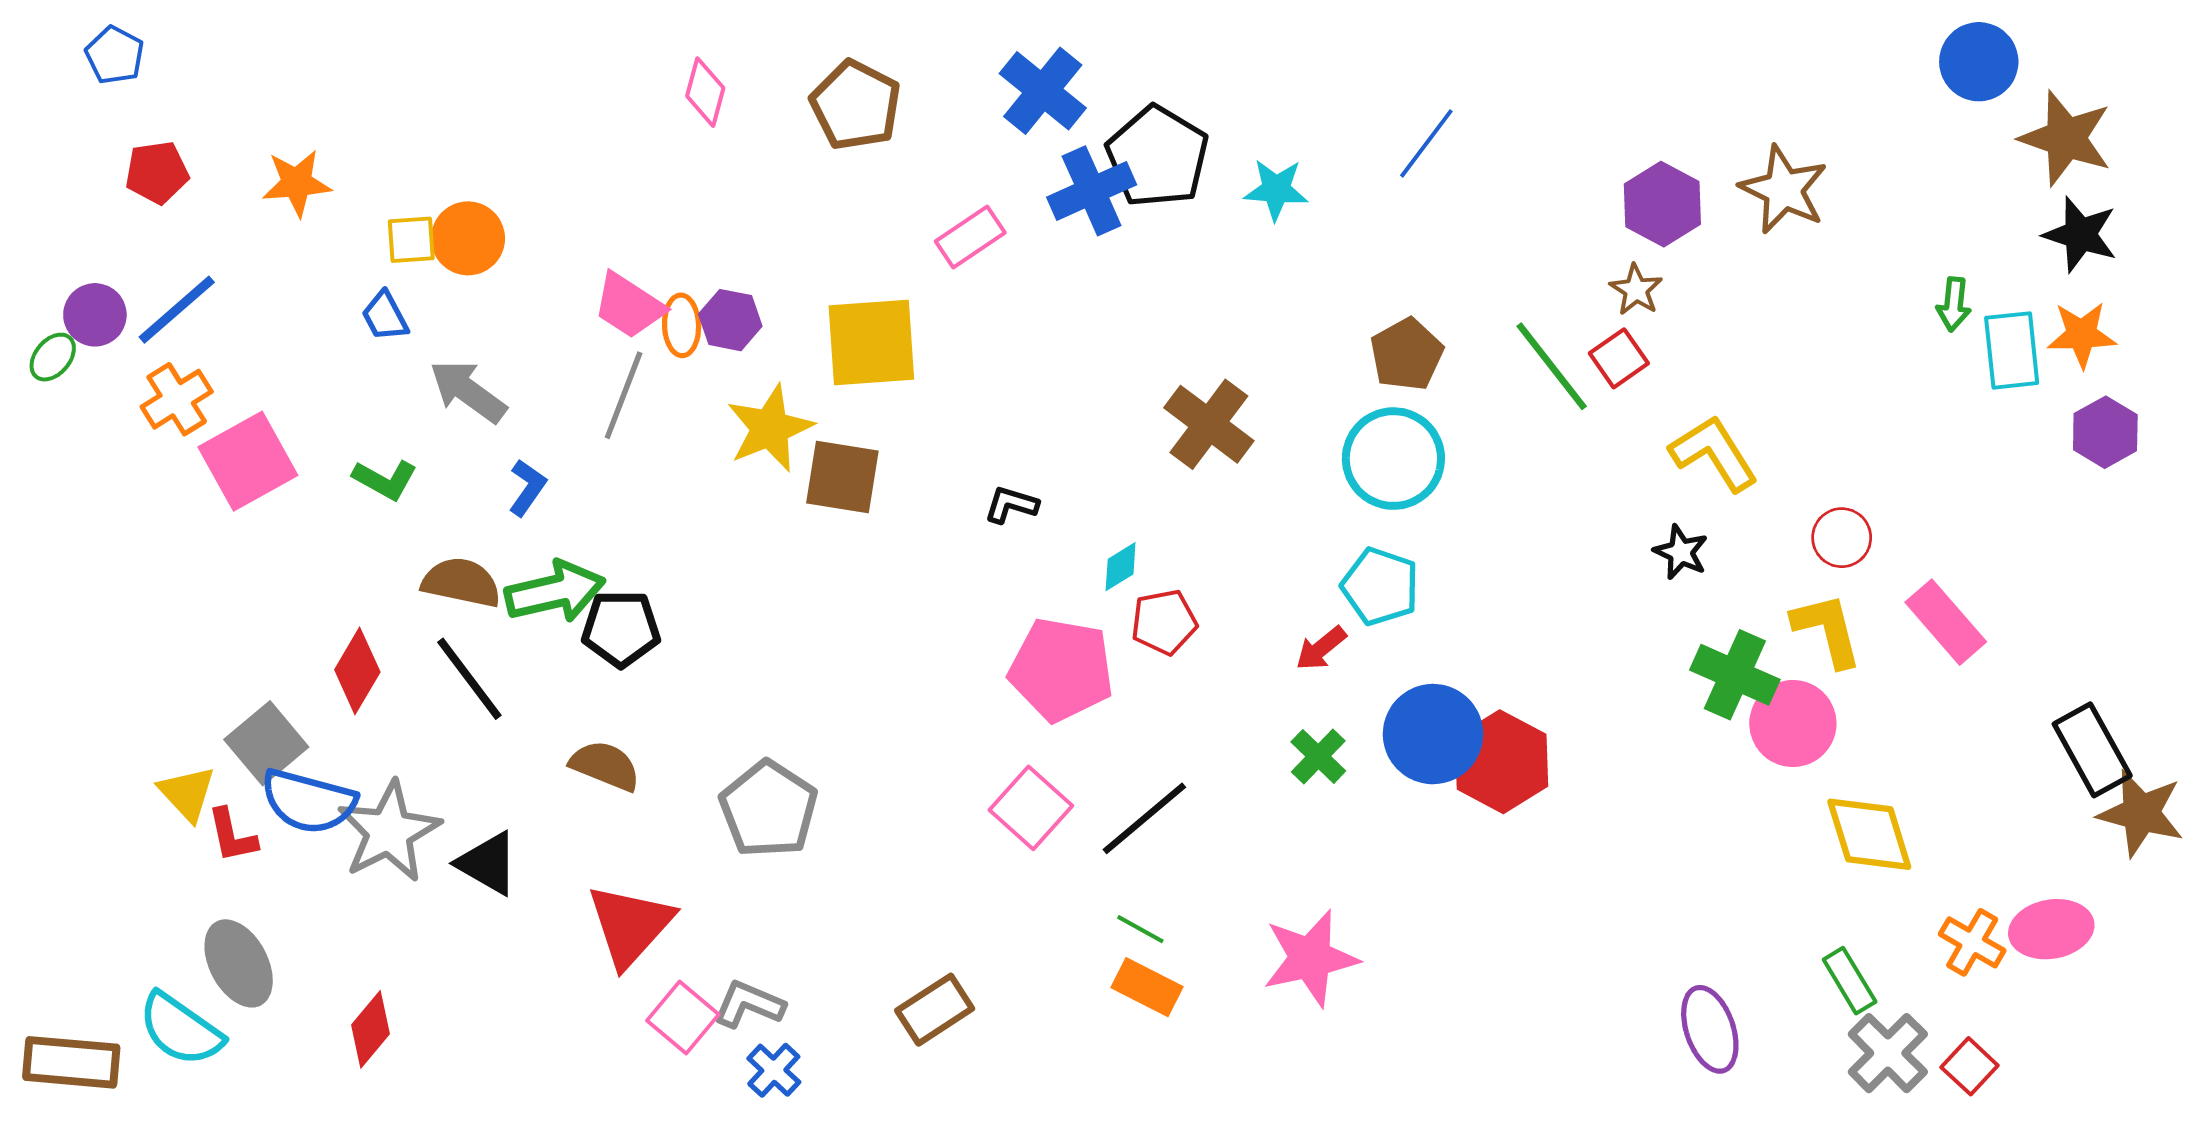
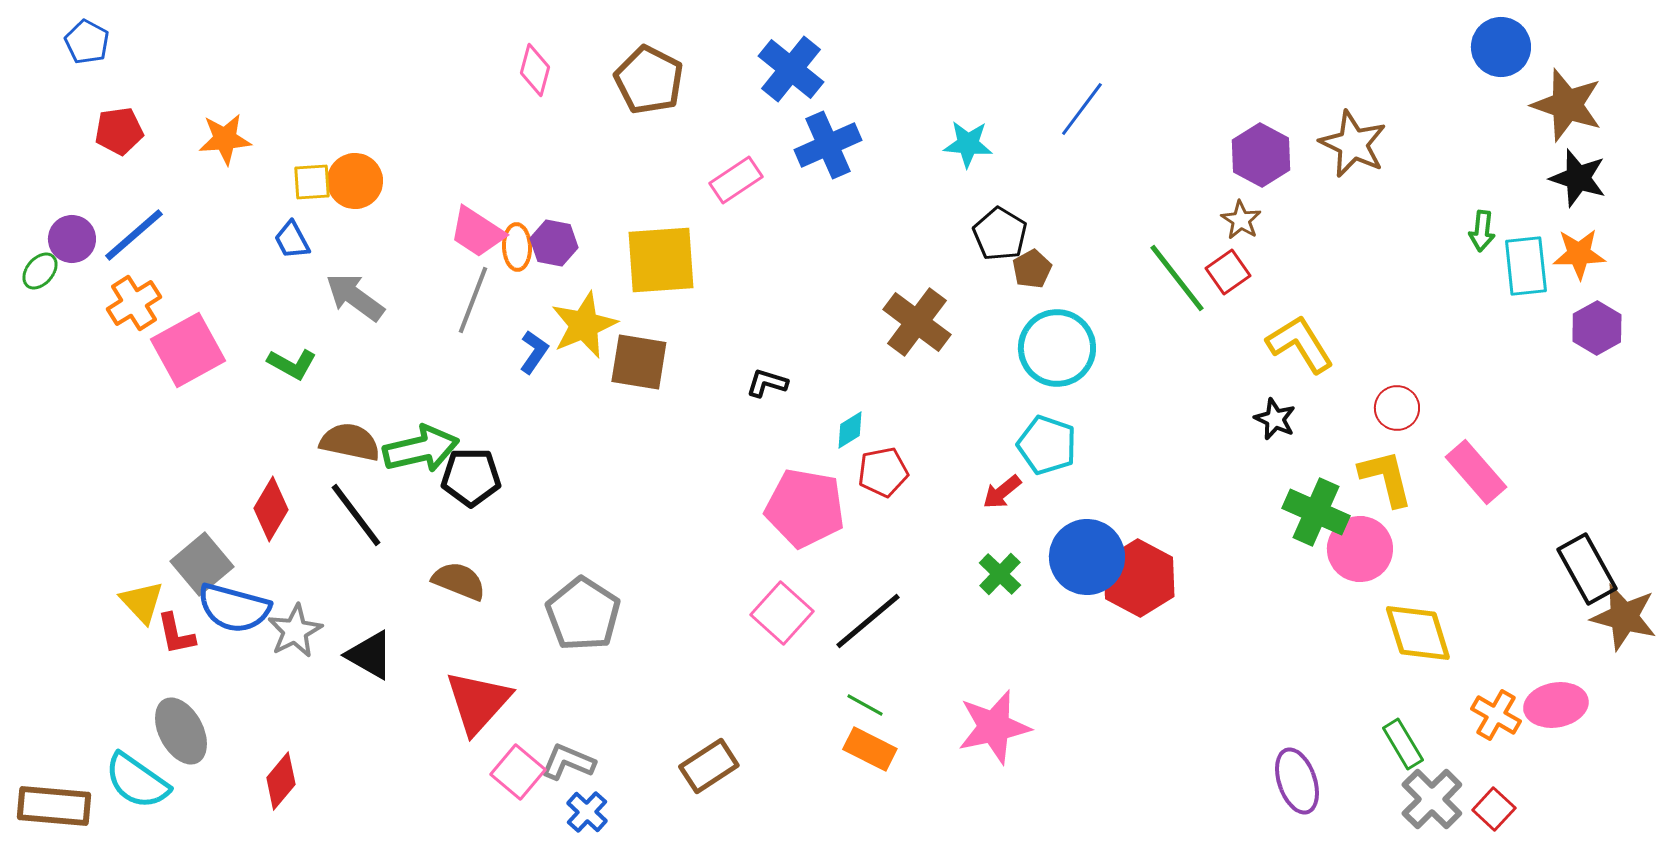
black pentagon: (1157, 157) -> (1000, 234), moved, size x0.7
brown pentagon: (1407, 354) -> (1032, 269), moved, size x0.7
blue L-shape: (527, 488) -> (534, 352), moved
gray star: (389, 832) -> (295, 631), size x0.7

